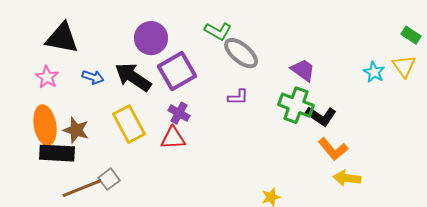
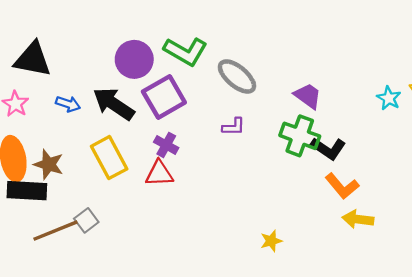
green L-shape: (218, 31) -> (186, 51), moved, size x1.4

